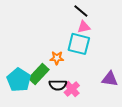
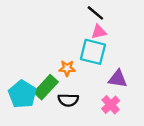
purple triangle: (110, 79) -> (118, 79), moved
pink cross: (72, 89) -> (111, 105), moved

